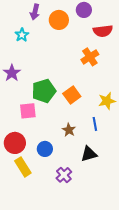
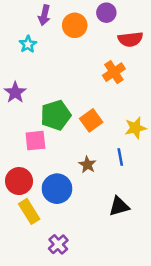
blue circle: (45, 149) -> (57, 189), size x1.5
black triangle: (89, 154) -> (119, 206), moved
purple cross: (64, 175) -> (58, 244), moved

